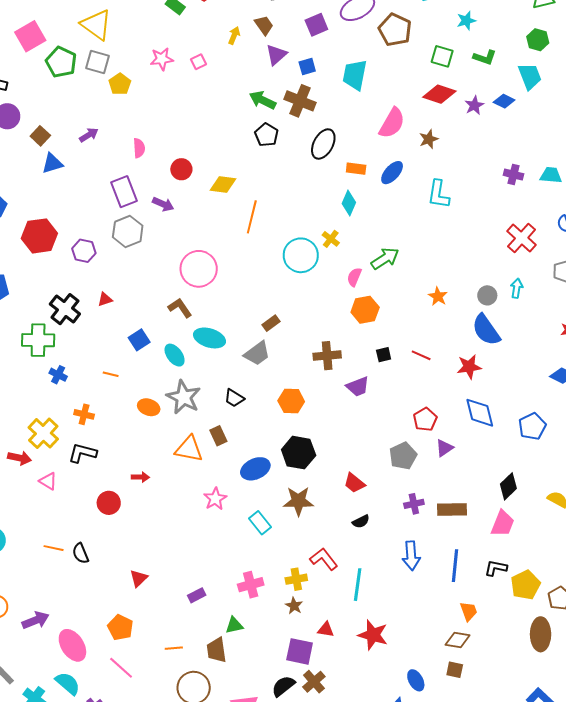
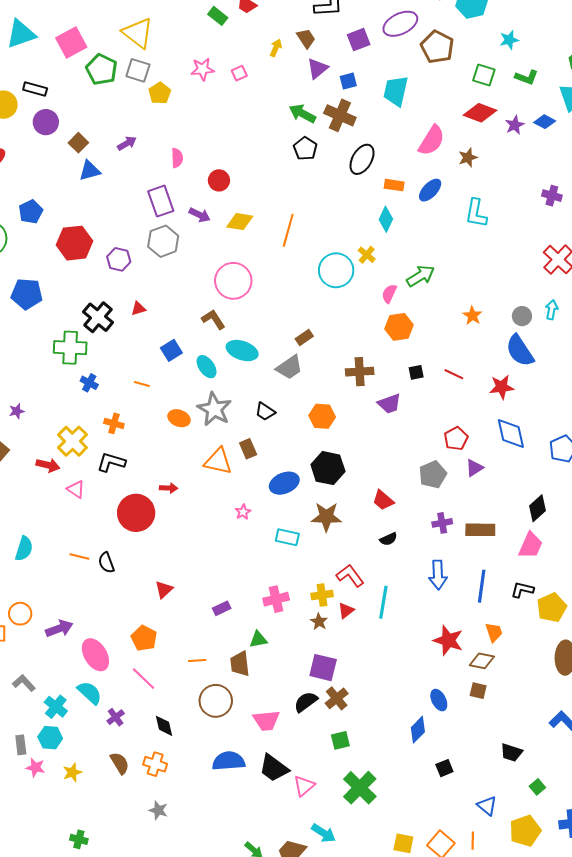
yellow diamond: (223, 185) -> (240, 222), moved
pink star: (215, 499) -> (243, 512), size x0.7
red circle: (109, 503) -> (136, 513), size x1.6
cyan rectangle: (260, 523) -> (287, 537), turned -40
red triangle: (326, 630) -> (346, 610), moved, turned -48
red star: (373, 635) -> (448, 640), moved

